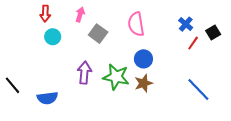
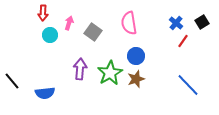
pink arrow: (80, 15) -> (69, 23), moved
black square: (213, 33) -> (202, 22), moved
green star: (116, 77) -> (110, 73), turned 30

